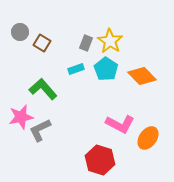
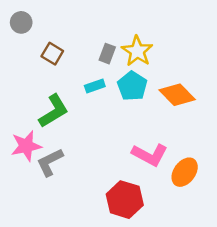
gray circle: (20, 32) -> (21, 22), moved
green L-shape: (43, 89) -> (54, 111), turned 100

